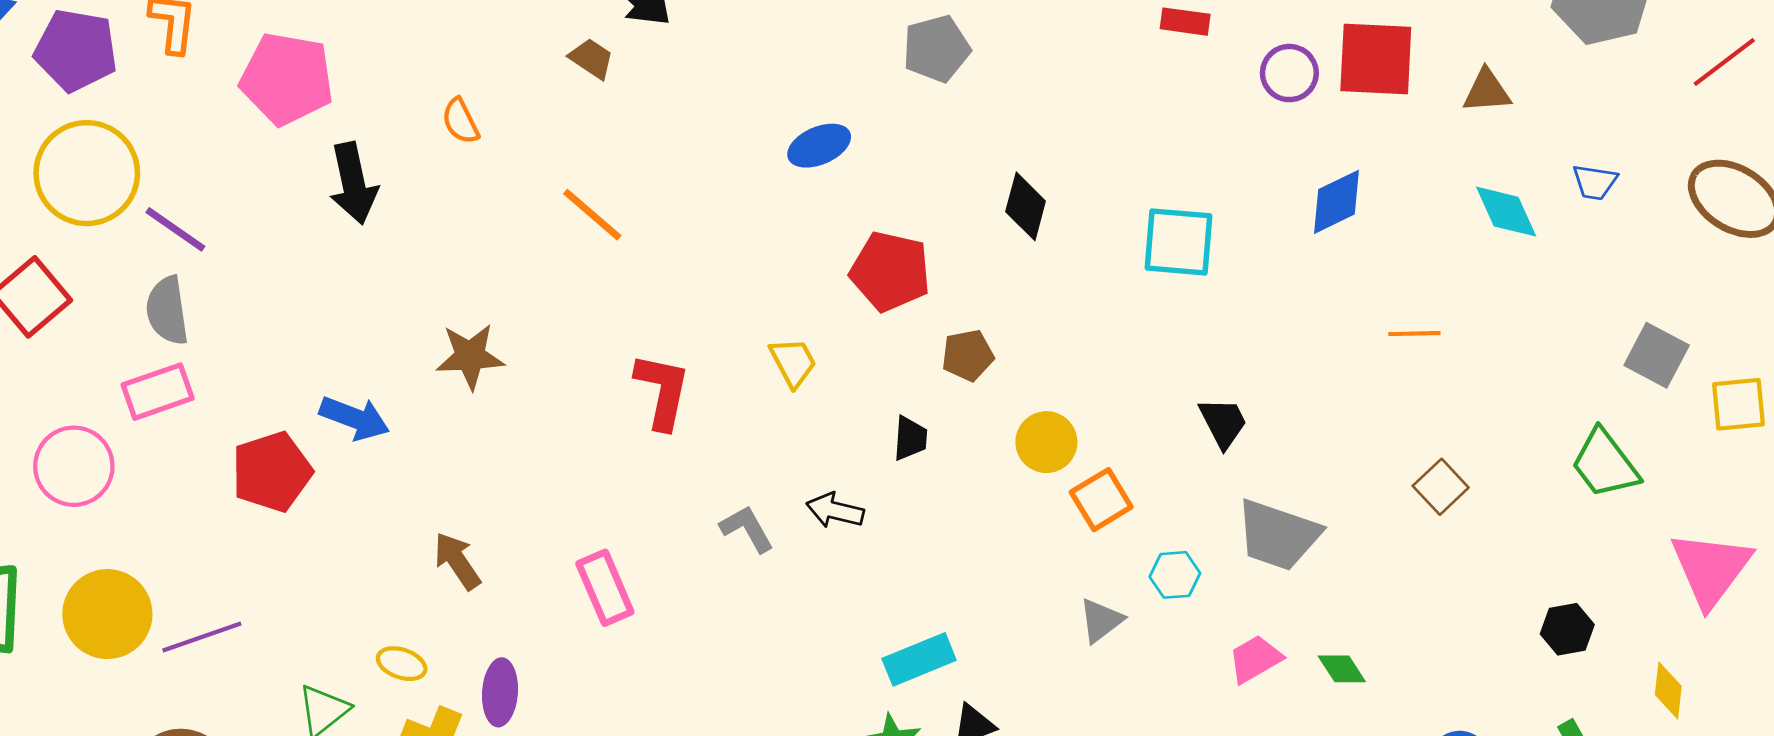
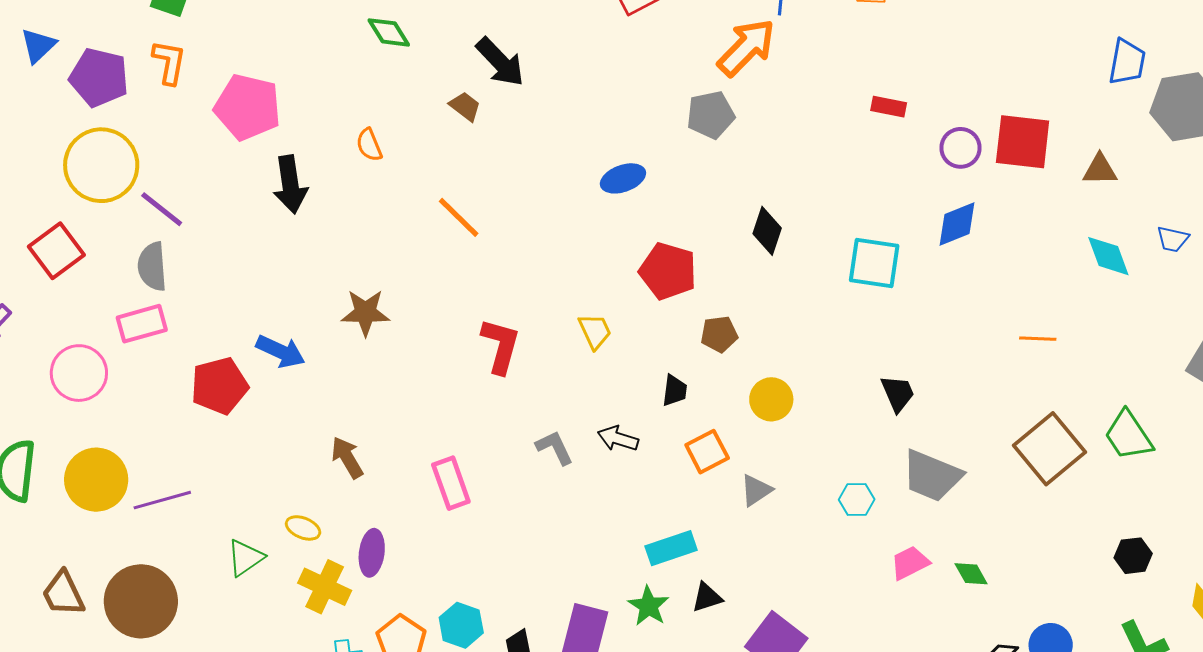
blue diamond: (1337, 202) -> (957, 224), moved
green trapezoid: (1605, 464) -> (1128, 435), moved
brown square: (1441, 487) -> (1050, 449), size x1.8
orange square: (1101, 500) -> (707, 452), moved
gray triangle: (1101, 620) -> (756, 490), moved

